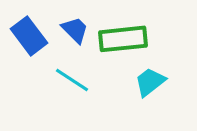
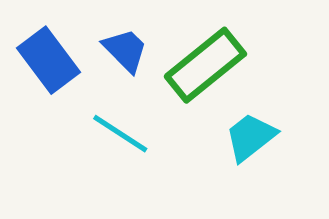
green rectangle: (123, 39) -> (205, 65), turned -33

